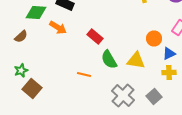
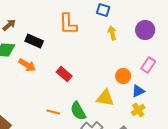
green semicircle: (109, 60) -> (78, 111), moved
yellow cross: (169, 72) -> (138, 110), turned -32

